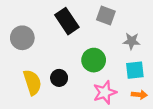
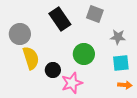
yellow semicircle: (32, 82) -> (31, 58), moved
pink star: (105, 92) -> (72, 83), moved

